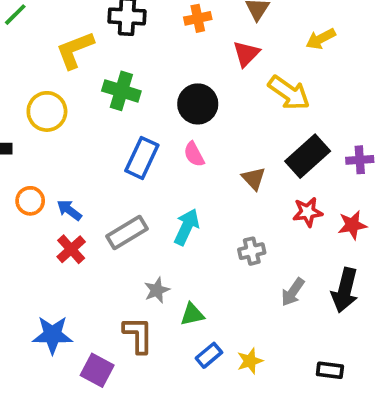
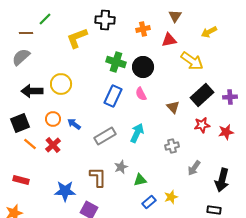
orange cross: (198, 18) -> (143, 29), moved
red triangle: (246, 54) -> (169, 40), turned 35
green cross: (121, 91) -> (116, 62), moved
yellow circle: (47, 111) -> (61, 84), moved
red cross: (71, 249) -> (53, 145), moved
black arrow: (345, 290) -> (222, 180), moved
brown L-shape: (138, 335) -> (98, 177), moved
yellow star: (250, 361) -> (171, 197), moved

